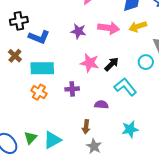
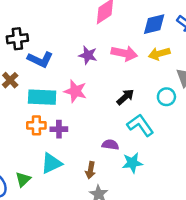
pink star: (90, 63) -> (75, 91), moved
purple cross: (72, 89) -> (59, 129), moved
orange cross: (39, 92) -> (36, 125), turned -35
cyan star: (130, 129) -> (132, 163), moved
cyan triangle: (52, 140) -> (51, 163), moved

